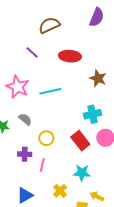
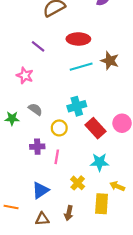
purple line: (32, 52) -> (38, 46), moved
pink star: (18, 87) -> (25, 75), size x0.7
cyan line: (50, 91) -> (81, 67), moved
cyan cross: (92, 114) -> (77, 106), moved

